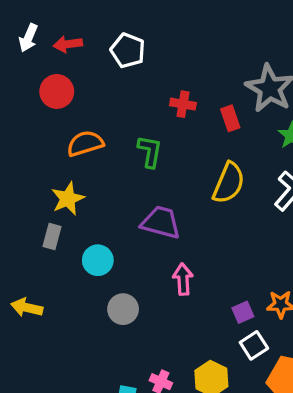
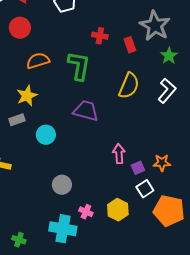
green L-shape: (150, 151) -> (79, 66), size x1.4
gray rectangle: (52, 237) -> (17, 120), turned 56
pink arrow: (183, 279) -> (119, 154), moved
gray circle: (123, 309) -> (62, 185), moved

